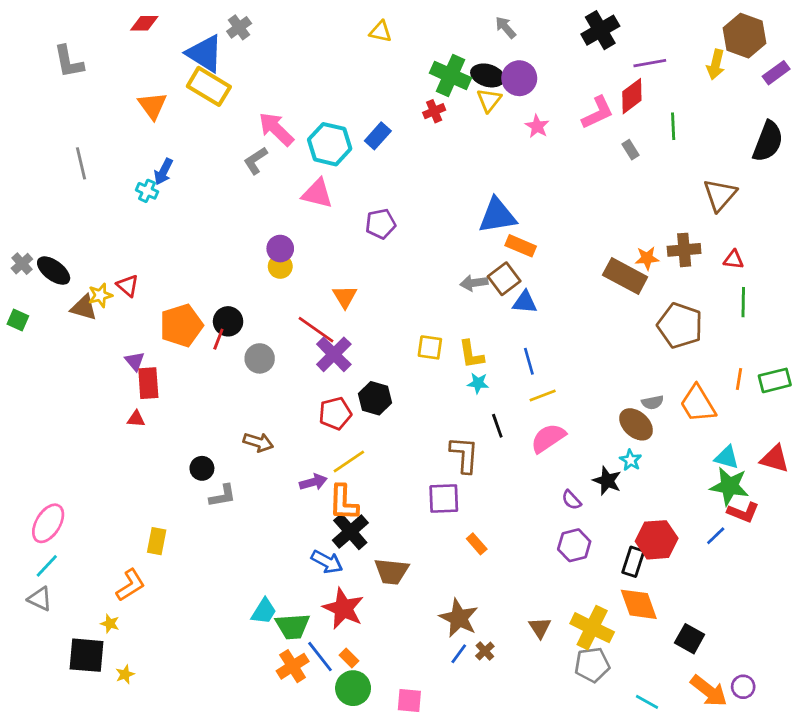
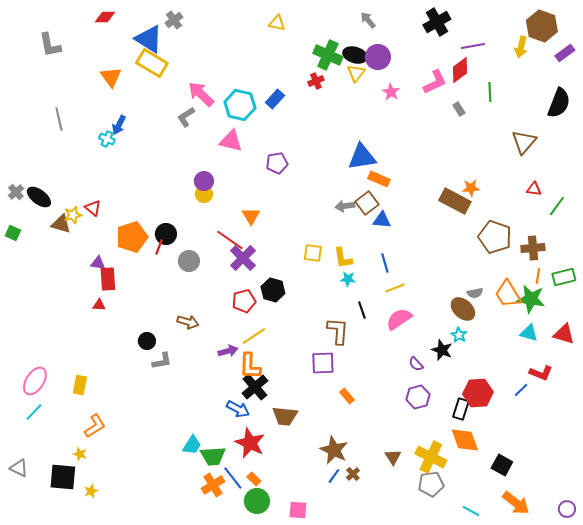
brown cross: (684, 250) -> (533, 248), moved
green line: (743, 302) -> (557, 206), moved, turned 35
purple triangle: (135, 361) -> (98, 263), turned -42
green star: (729, 486) -> (531, 299), moved
yellow rectangle: (157, 541) -> (80, 385), moved
gray triangle: (40, 599) -> (19, 468), moved
purple circle: (743, 687) -> (567, 509), moved

